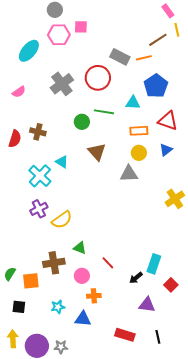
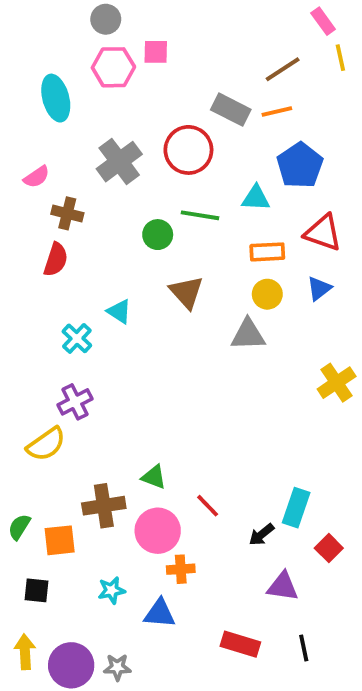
brown line: (158, 40) -> (283, 69), moved
cyan ellipse: (29, 51) -> (56, 98), turned -55
brown cross: (38, 132) -> (67, 213), moved
red semicircle: (15, 139) -> (56, 260), moved
cyan cross: (40, 176) -> (77, 338), size x0.7
yellow semicircle: (62, 220) -> (46, 444), moved
pink circle: (82, 276) -> (158, 531), size x1.5

